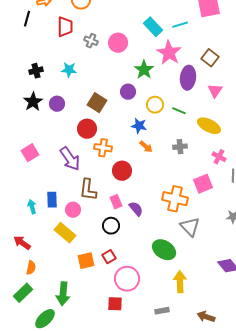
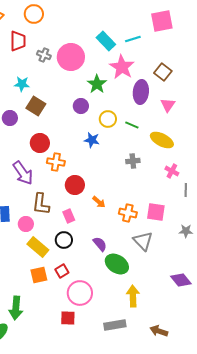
pink circle: (118, 43) -> (71, 57), size x1.4
brown square: (97, 103) -> (36, 106), moved
orange arrow: (146, 147) -> (99, 202), moved
pink square: (203, 184) -> (156, 212), moved, turned 30
orange cross: (175, 199) -> (128, 213), size x0.7
purple semicircle: (136, 209) -> (100, 244), moved
yellow rectangle: (65, 233) -> (38, 247), moved
gray rectangle: (162, 311) -> (115, 325), size x1.5

